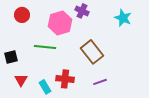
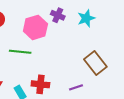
cyan star: (123, 18) -> (86, 18), moved, turned 30
brown rectangle: (92, 52) -> (95, 63), moved

